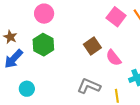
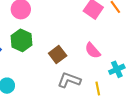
brown square: (92, 46) -> (58, 55), moved

